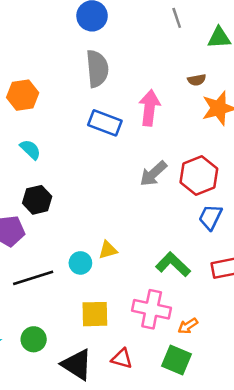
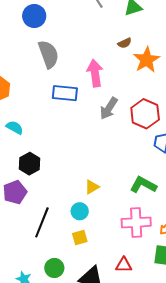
gray arrow: (153, 174) -> (109, 108), moved
cyan circle: (80, 263) -> (80, 211), moved
black line: (33, 278) -> (42, 222), turned -36
yellow square: (95, 314) -> (80, 238), moved, size x0.7

